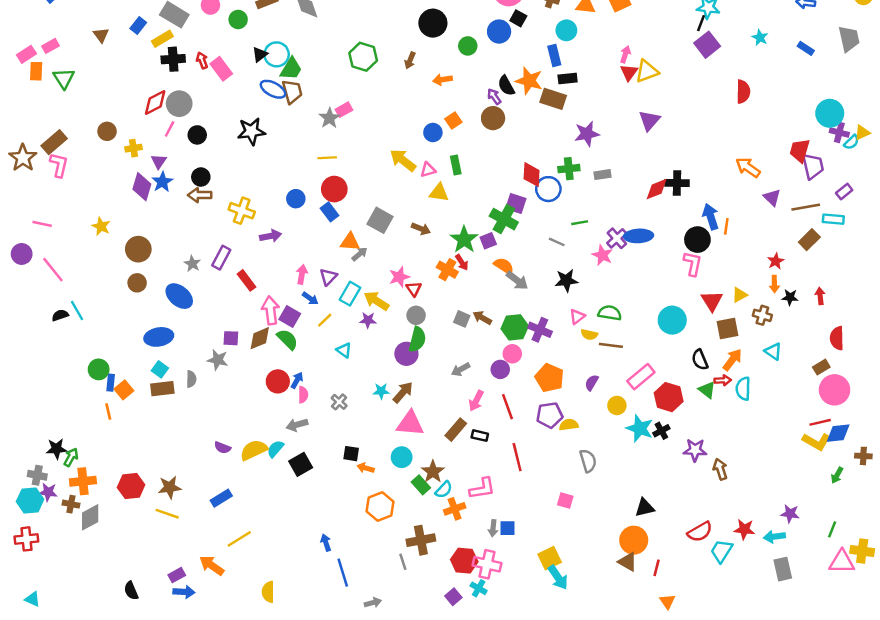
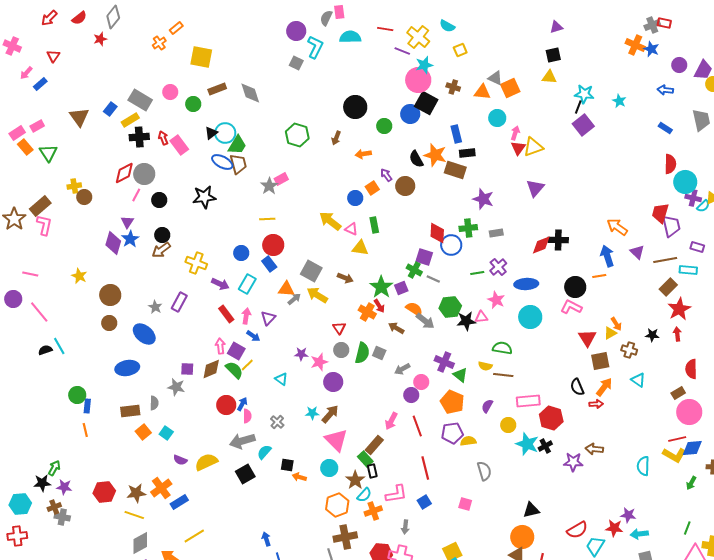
black square: (518, 18) -> (426, 103), size x1.6
cyan circle: (566, 30) -> (497, 118), moved
brown triangle: (101, 35) -> (79, 117), size x1.5
cyan star: (760, 38) -> (619, 101), moved
orange rectangle: (36, 71) -> (25, 147), turned -42
red semicircle: (743, 92) -> (670, 164), moved
purple arrow: (494, 96) -> (386, 175), moved
purple star: (587, 134) -> (483, 199), turned 30
yellow cross: (133, 148) -> (74, 186), moved
pink triangle: (428, 170) -> (351, 229), turned 40
purple rectangle: (844, 191) -> (697, 247), turned 56
brown arrow: (200, 195) -> (161, 250), turned -36
blue arrow: (711, 217) -> (607, 256), moved
green cross: (504, 219) -> (414, 270), size x0.7
orange line: (726, 226) -> (599, 276), turned 72
purple arrow: (271, 236) -> (220, 284), turned 36
purple cross: (617, 238) -> (498, 267), moved
gray line: (557, 242) -> (433, 279), moved
red star: (776, 261) -> (679, 309), moved, size x1.6
pink L-shape: (693, 264) -> (571, 307), turned -75
pink star: (399, 277) -> (319, 362), moved
red rectangle: (247, 280) -> (226, 314), moved
orange arrow: (774, 284) -> (616, 324), moved, turned -32
cyan rectangle: (350, 294) -> (247, 284), moved
yellow arrow: (376, 301) -> (317, 295), moved
pink arrow: (271, 310) -> (220, 346), size x0.7
pink triangle: (577, 317) -> (481, 317), moved, turned 32
brown arrow: (482, 318) -> (396, 328), moved
yellow line: (325, 320) -> (247, 365), moved
cyan circle: (672, 320) -> (530, 317), moved
green hexagon: (515, 327) -> (450, 307), moved
green semicircle: (417, 339) -> (362, 353), moved
cyan square: (160, 369) -> (166, 433), moved
gray arrow: (461, 369) -> (402, 369), moved
pink rectangle: (641, 377) -> (528, 401), turned 35
cyan semicircle: (743, 389) -> (643, 466), moved
orange square: (124, 390) -> (143, 432), moved
green triangle: (707, 390) -> (460, 375), moved
pink triangle: (410, 424) -> (336, 440), turned 40
gray arrow: (297, 425) -> (242, 441), size x1.4
black rectangle: (480, 436) -> (372, 471), moved, turned 64
black star: (57, 449) -> (42, 483), moved
cyan semicircle: (275, 449) -> (264, 452), moved
brown arrow: (720, 469) -> (594, 449), moved, turned -66
gray cross: (37, 475) -> (62, 517), moved
orange cross: (83, 481) -> (161, 488), moved, turned -30
green rectangle: (421, 485) -> (365, 459), moved
purple star: (48, 492) -> (64, 487), moved
brown cross: (71, 504) -> (54, 507), turned -32
orange hexagon: (380, 507) -> (337, 505), moved
purple star: (790, 514) -> (628, 515), moved
gray diamond: (90, 517) -> (140, 543), moved
blue square: (507, 528) -> (424, 502), moved, turned -32

